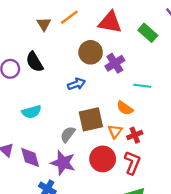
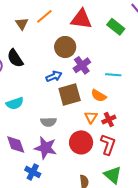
purple cross: (115, 63) -> (82, 65), moved
brown square: (91, 119) -> (70, 94), moved
gray semicircle: (68, 134) -> (48, 122), turned -126

